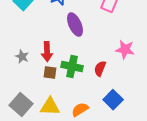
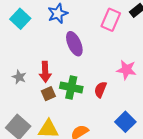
brown square: (50, 73) -> (48, 94), turned -32
blue square: (113, 100) -> (125, 122), moved

